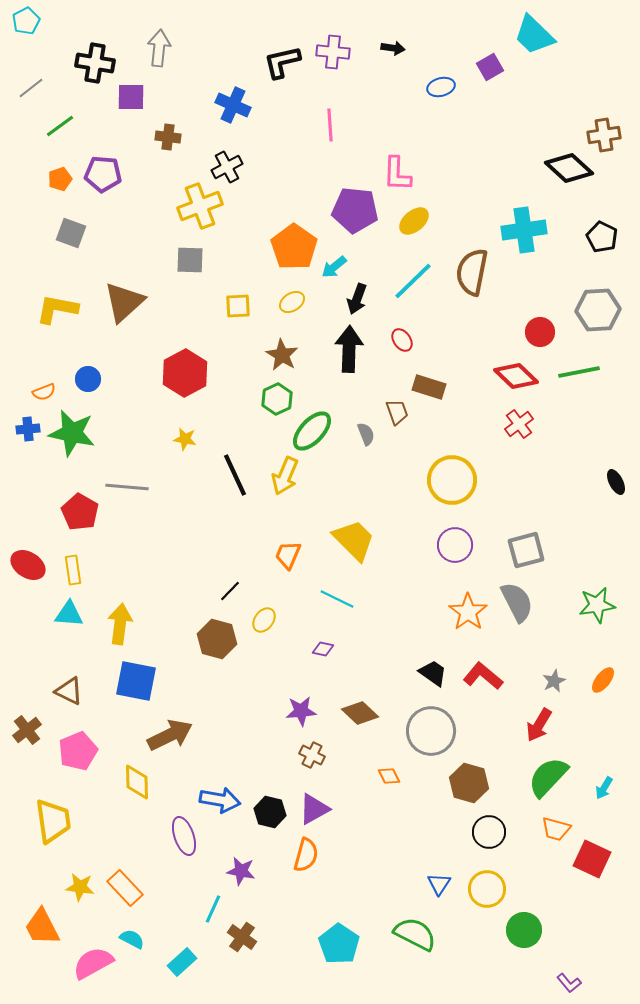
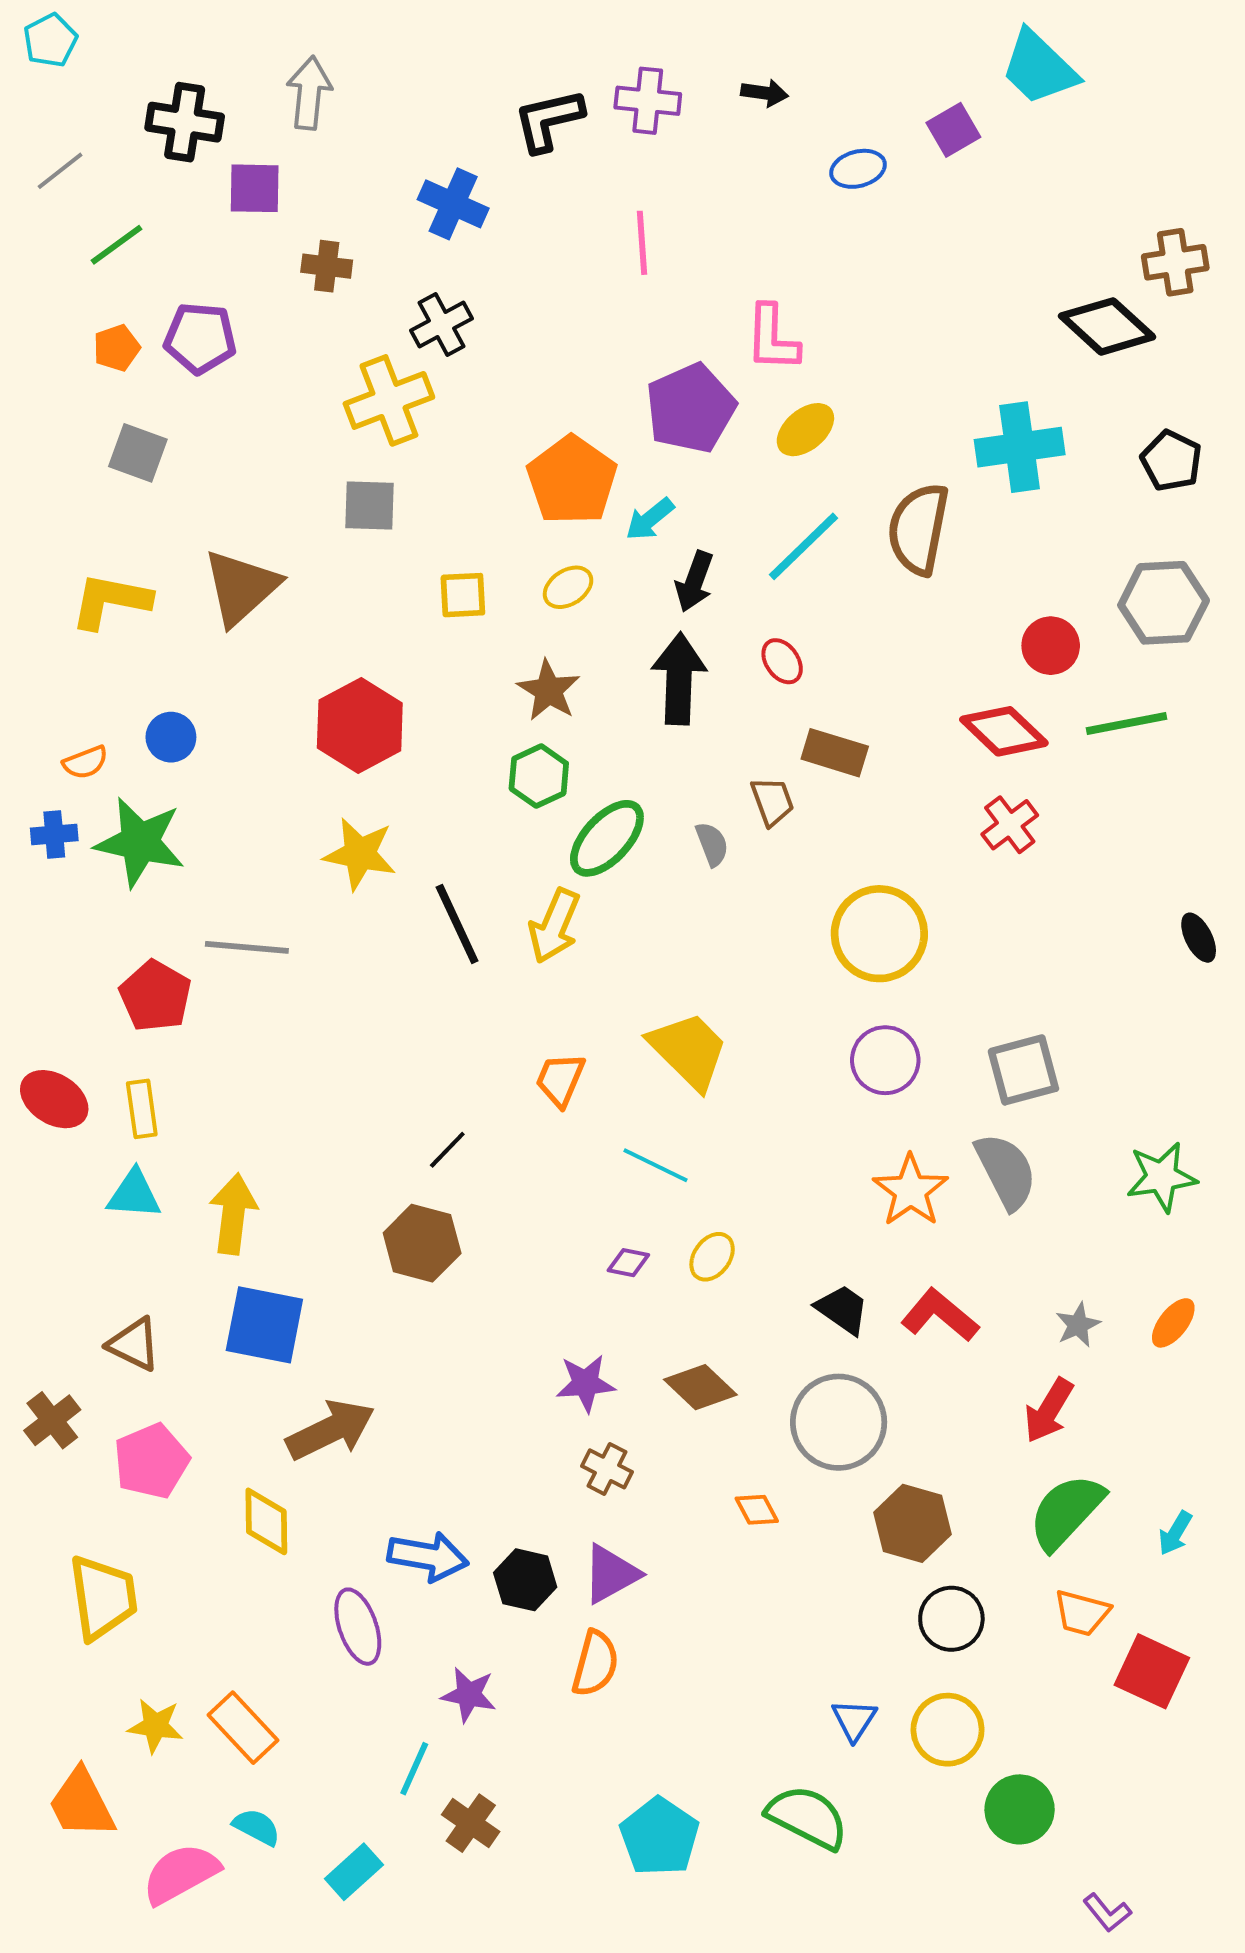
purple pentagon: (355, 210) -> (691, 408), turned -30
yellow star: (185, 439) -> (360, 854), size x1.6
yellow ellipse: (264, 620) -> (712, 1257), moved

